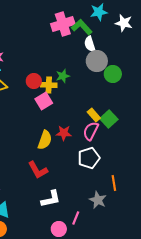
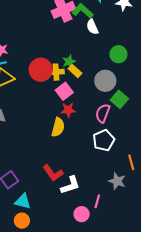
gray circle: (97, 61) -> (105, 81), moved
red circle: (34, 81) -> (41, 70), size x1.5
pink square: (44, 101) -> (64, 91), moved
yellow rectangle: (94, 115) -> (75, 71), moved
red star: (64, 133) -> (68, 110), moved
red L-shape: (38, 170) -> (53, 173), moved

